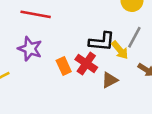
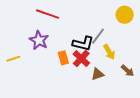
gray line: (134, 37) -> (98, 36), moved
black L-shape: (102, 42) -> (83, 43), moved

